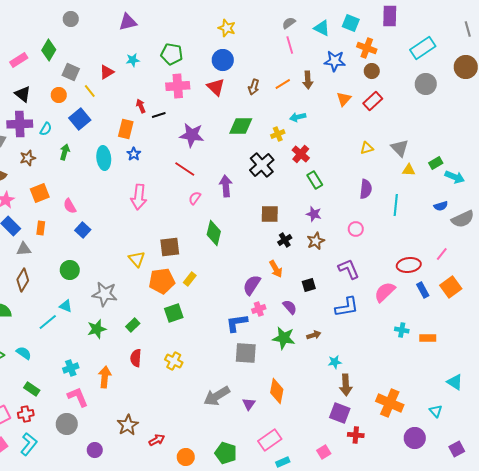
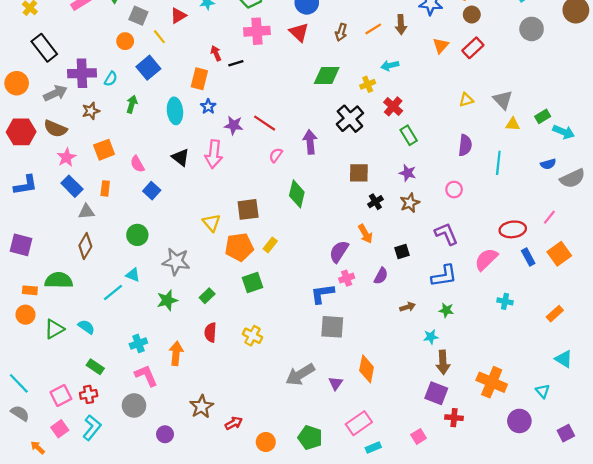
black triangle: (23, 94) -> (181, 157), moved
purple star: (192, 135) -> (234, 125), moved, size x0.7
purple semicircle: (290, 307) -> (381, 276), turned 70
green star: (284, 338) -> (446, 310), moved, size x0.6
orange rectangle: (428, 338) -> (555, 314), moved, turned -42

